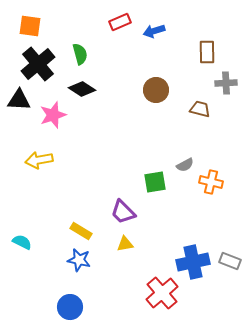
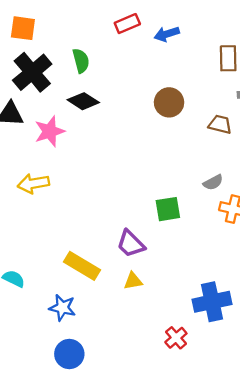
gray semicircle: (185, 165) -> (213, 182), moved
yellow rectangle: (81, 231) -> (82, 266), size x1.4
blue star: (79, 260) -> (62, 308), moved
red cross: (162, 293) -> (176, 338), size x0.6

